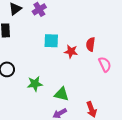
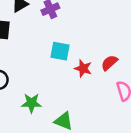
red semicircle: (91, 44) -> (109, 63), turned 32

